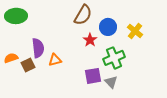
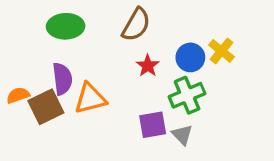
green ellipse: (16, 16) -> (66, 26), moved
blue circle: (108, 27) -> (190, 57), moved
orange triangle: (55, 60) -> (90, 99), size x1.5
brown square: (28, 65) -> (46, 107), size x1.5

